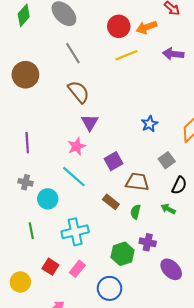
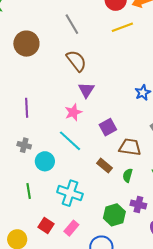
cyan cross: (75, 232) -> (70, 193), turned 30

